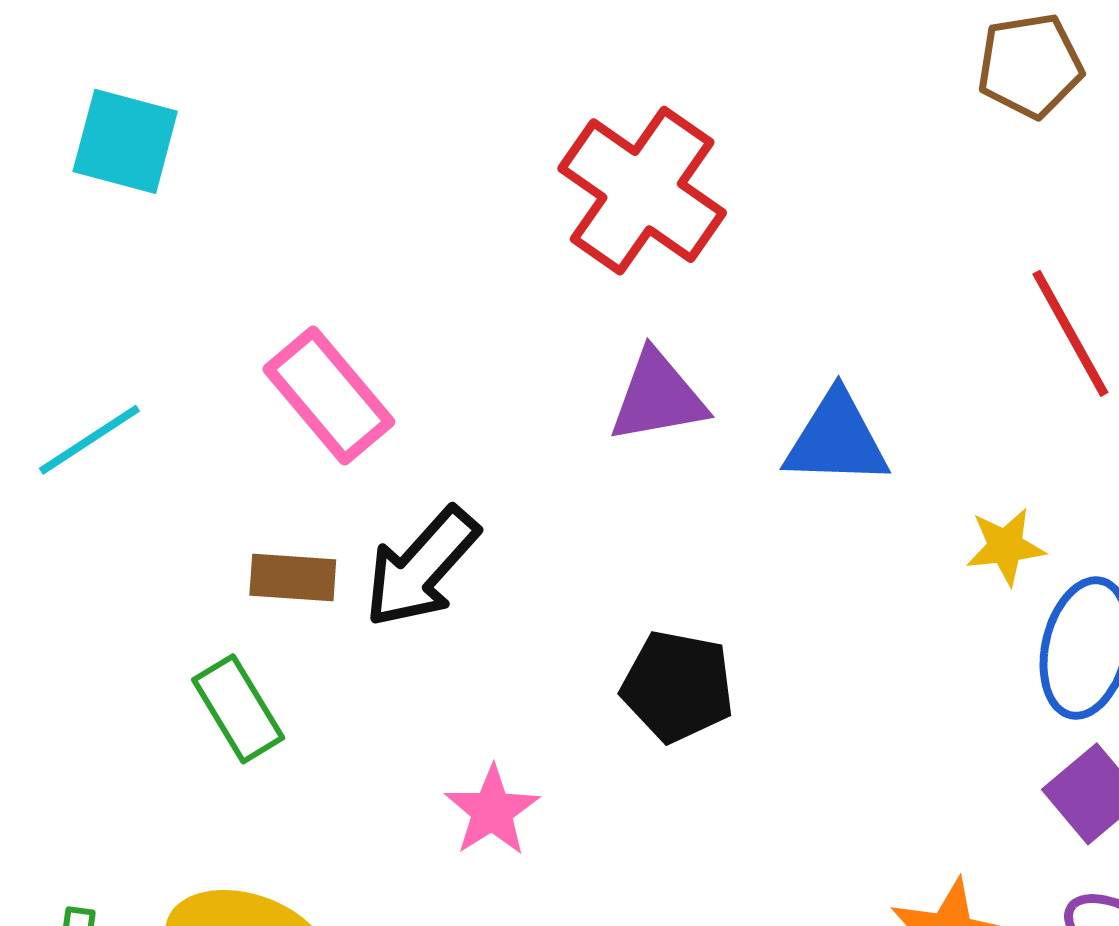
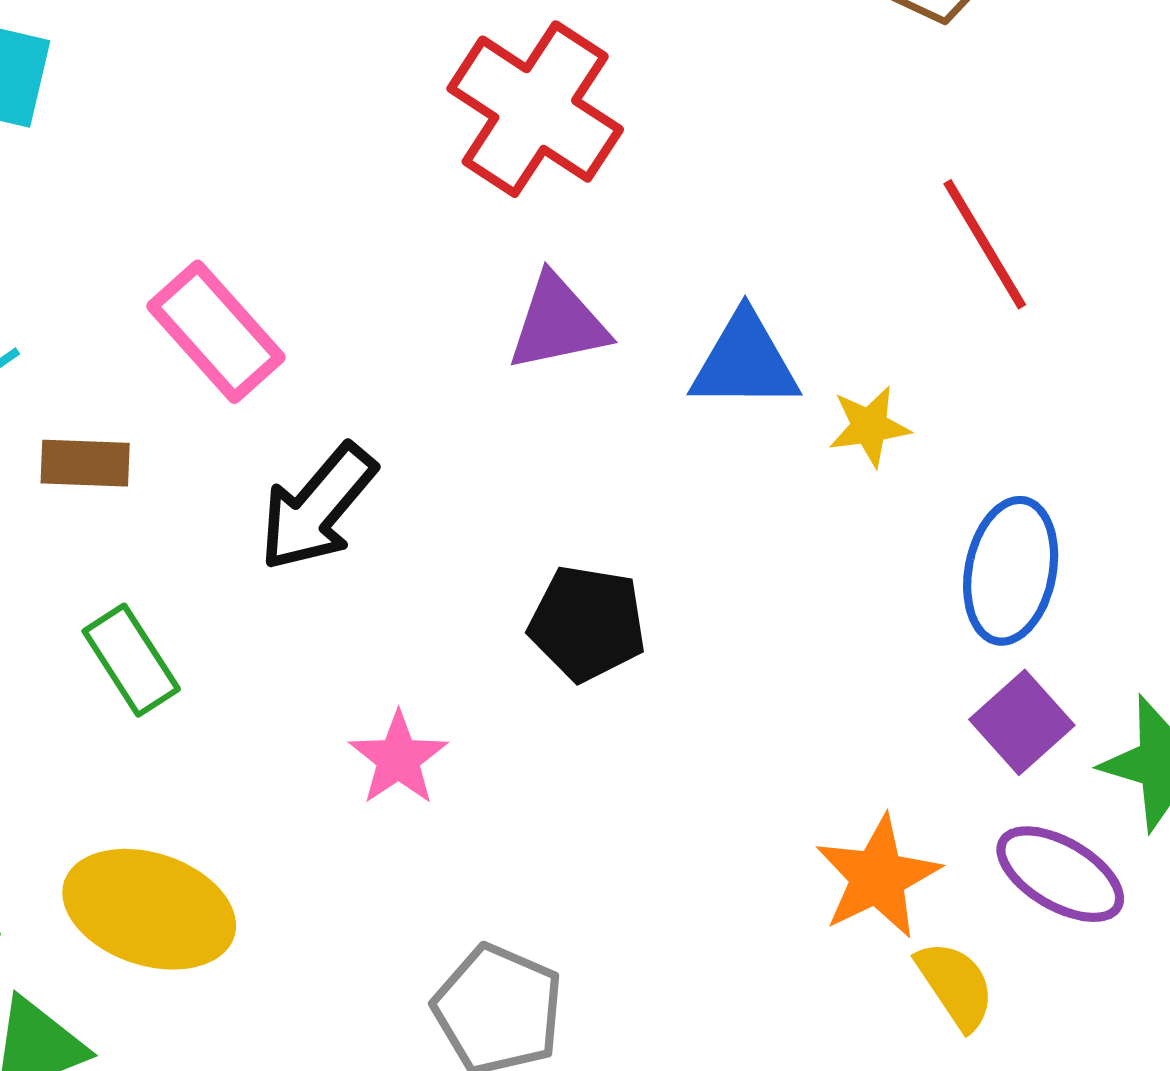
yellow star: (1005, 547) -> (869, 426), moved
brown rectangle: (293, 578) -> (85, 463), moved

